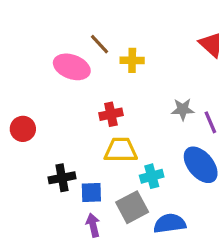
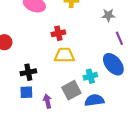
gray star: (183, 109) -> (108, 15), moved
cyan cross: (152, 176) -> (90, 76), moved
blue square: (91, 192) -> (26, 92), moved

